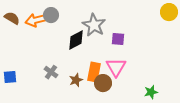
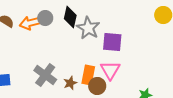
purple square: (118, 39) -> (112, 42), size x1.5
black diamond: (76, 40) -> (70, 17), moved, turned -50
gray cross: (51, 72) -> (45, 75), size x1.6

